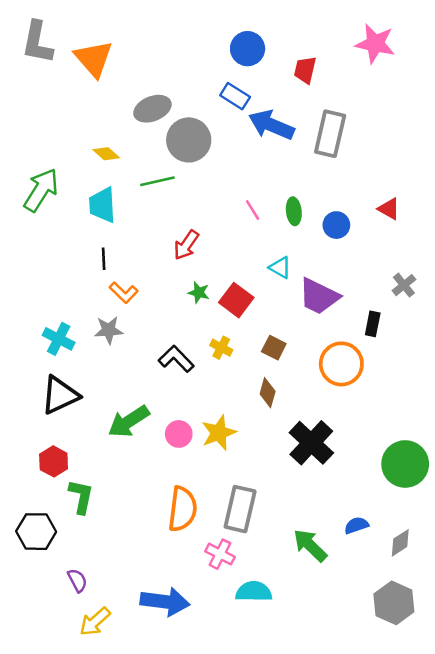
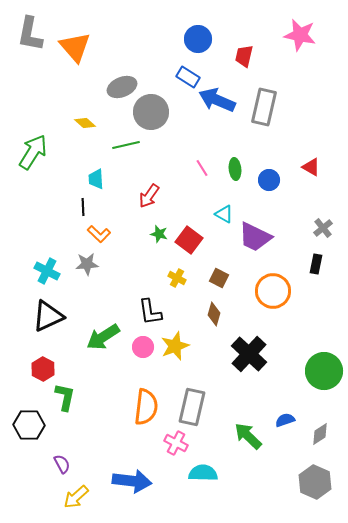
cyan trapezoid: (102, 205) -> (96, 179), moved, size x0.7
black rectangle: (373, 324) -> (316, 264), moved
black L-shape: (176, 359) -> (150, 312), moved, turned -144

